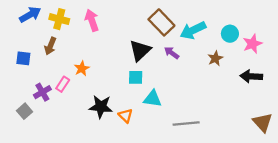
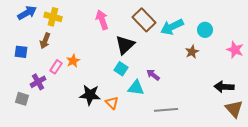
pink arrow: (92, 20) -> (102, 20), moved
pink star: (252, 44) -> (235, 50), moved, turned -30
purple arrow: (172, 53) -> (153, 75), moved
black arrow: (251, 76) -> (224, 87), moved
cyan square: (136, 77) -> (121, 69), turned 32
pink rectangle: (63, 84) -> (56, 67), moved
gray square: (24, 111) -> (22, 99), turned -32

